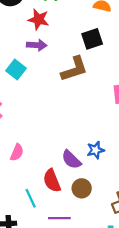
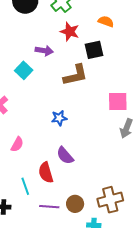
red star: (39, 19) -> (70, 32), moved
blue star: (96, 150) -> (59, 118), moved
brown circle: (82, 188) -> (75, 204), moved

